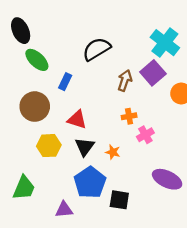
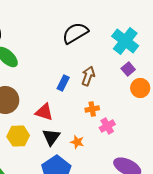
black semicircle: (97, 49) -> (75, 33), moved
purple square: (153, 73) -> (128, 69), moved, size x0.6
blue rectangle: (65, 82) -> (63, 83), moved

